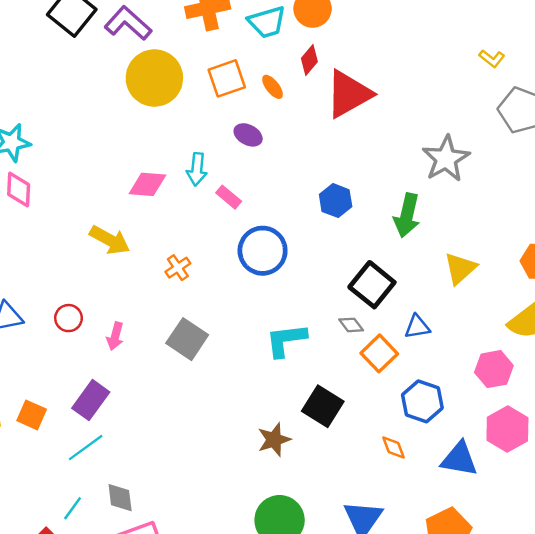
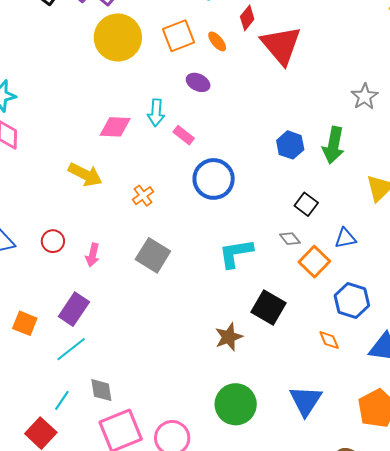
red triangle: (349, 94) -> (281, 45), turned -39
gray star: (446, 159) -> (365, 97), size x0.7
blue hexagon: (336, 201) -> (290, 145), moved
black square: (372, 285) -> (306, 204), size x0.6

